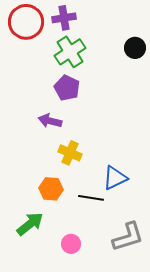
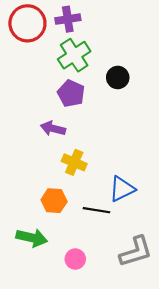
black circle: (135, 48) -> (118, 77), moved
green arrow: (30, 224) -> (32, 238), turned 52

